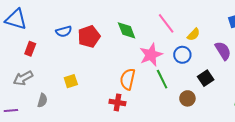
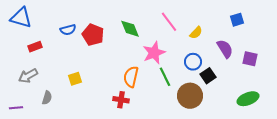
red pentagon: (89, 37) -> (93, 35), turned -30
red rectangle: (30, 49) -> (35, 47), turned 48
blue circle: (182, 55) -> (193, 62), moved
brown circle: (187, 98) -> (190, 96), size x1.6

